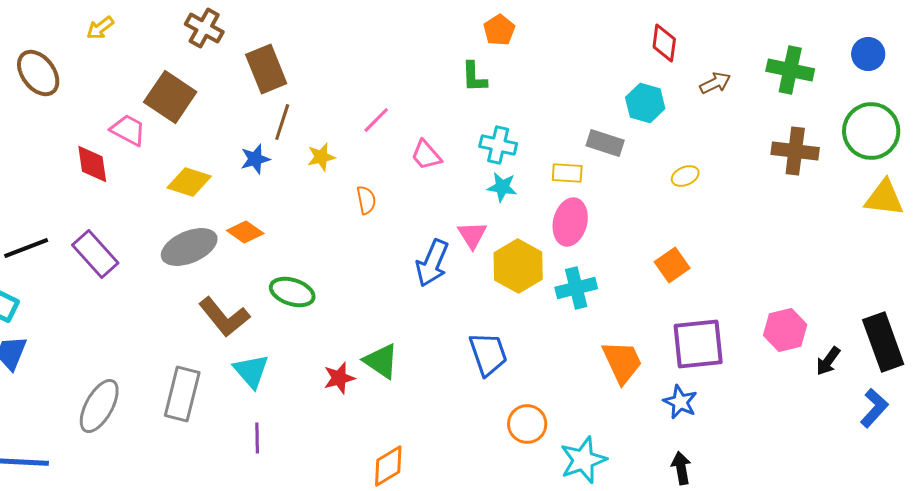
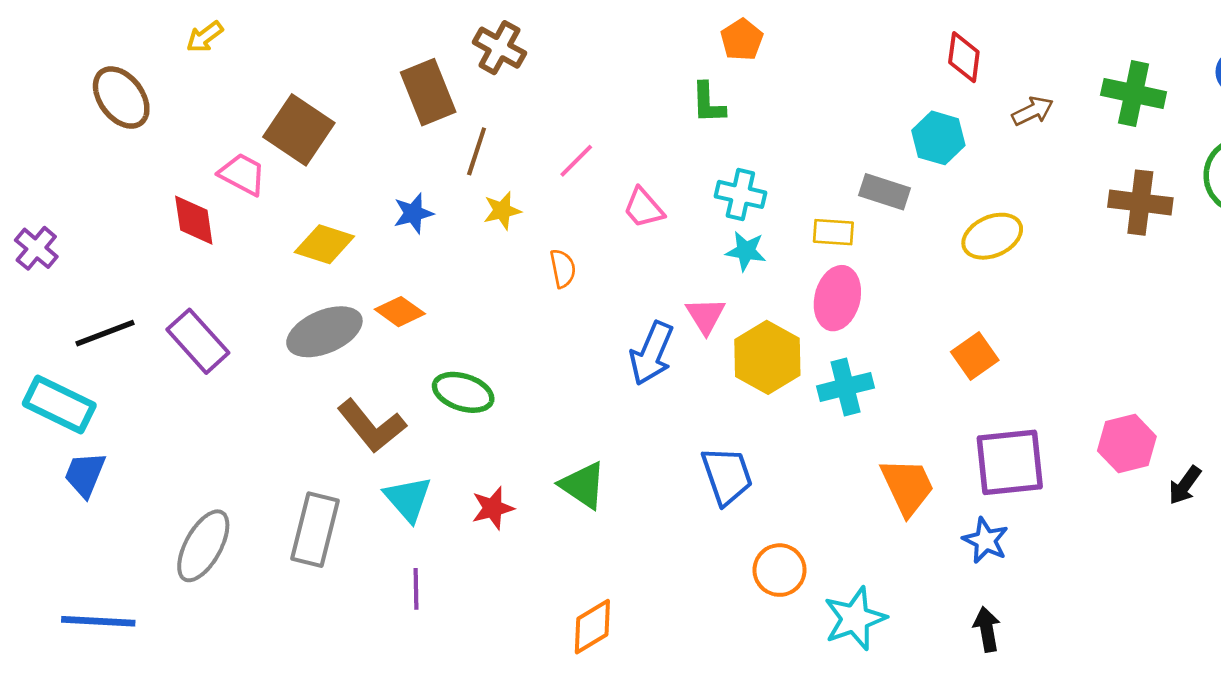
brown cross: (204, 28) -> (499, 48), moved
brown line: (282, 122) -> (477, 151), moved
yellow ellipse: (685, 176) -> (992, 236), size x1.6
red star: (339, 378) -> (493, 508), moved

